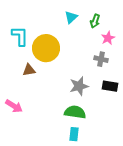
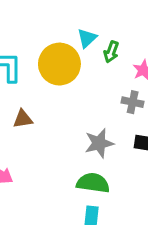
green arrow: (95, 21) -> (111, 52), moved
yellow circle: (46, 48) -> (59, 64), moved

